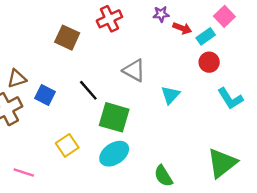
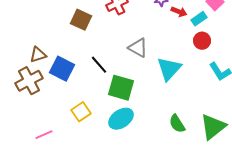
blue square: (45, 95) -> (62, 69), size x1.4
cyan triangle: (170, 95) -> (169, 69), size x1.5
pink line: (24, 172) -> (44, 135), turned -42
green semicircle: (163, 176) -> (177, 124), moved

